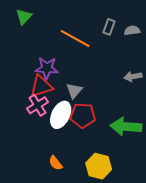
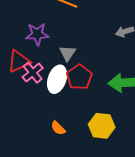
red triangle: (41, 86) -> (19, 61), moved
red pentagon: (83, 115) -> (79, 77), turned -30

